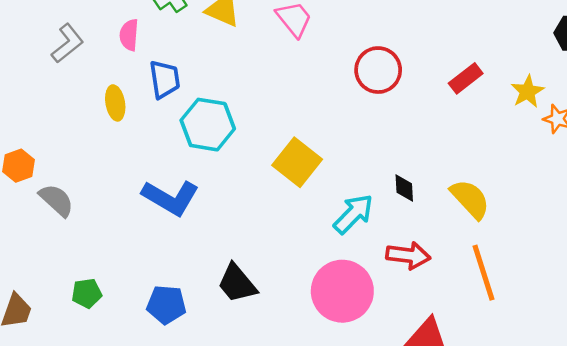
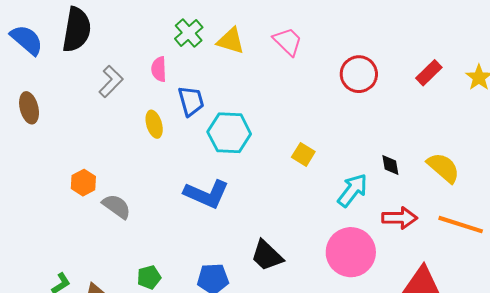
yellow square: (297, 162) -> (303, 154), size x0.6
orange line: (483, 273) -> (461, 225), turned -48

